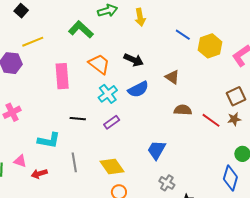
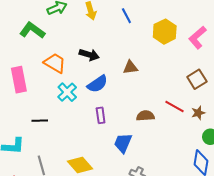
blue line: (183, 35) -> (126, 16), moved, turned 35
brown triangle: (172, 77) -> (130, 67), turned -35
brown semicircle: (183, 110) -> (145, 116), moved
brown star: (234, 119) -> (198, 113), moved
purple rectangle: (112, 122) -> (101, 115), moved, turned -56

